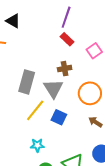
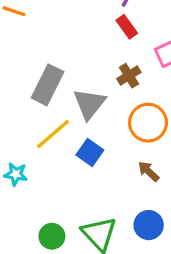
brown cross: (65, 69) -> (129, 76), moved, turned -32
cyan star: (37, 145) -> (16, 174), moved

